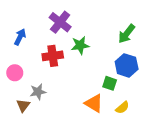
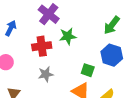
green square: (110, 83) -> (88, 70), moved
gray star: (38, 92) -> (46, 74), moved

